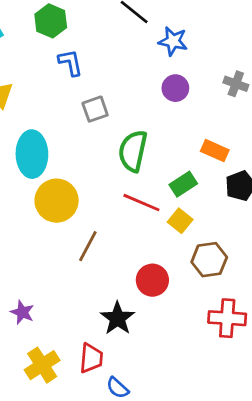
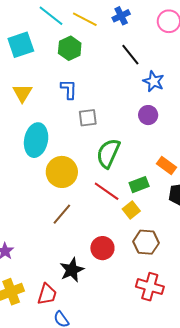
blue L-shape: (70, 63) -> (69, 89), moved
yellow circle: (57, 201) -> (62, 172), moved

